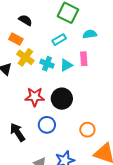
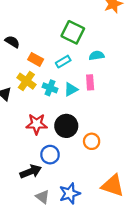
black semicircle: (25, 20) -> (12, 42), moved
orange rectangle: (16, 39) -> (36, 59), moved
orange circle: (87, 130) -> (92, 141), moved
black arrow: (17, 132) -> (31, 172), moved, turned 102

